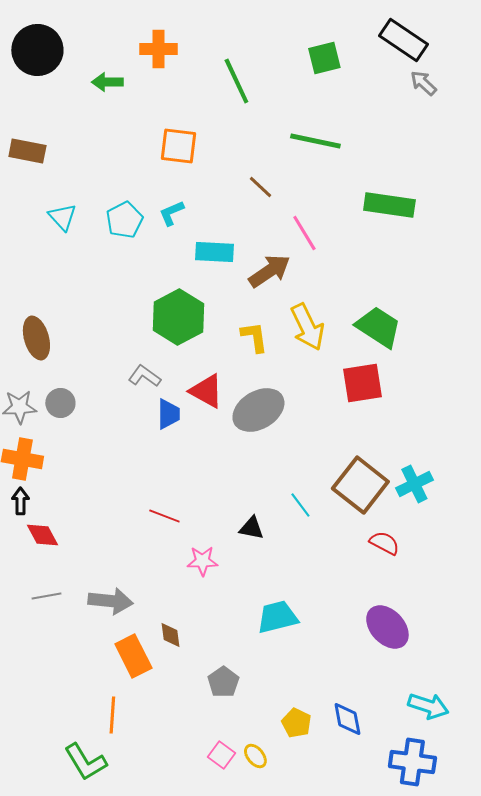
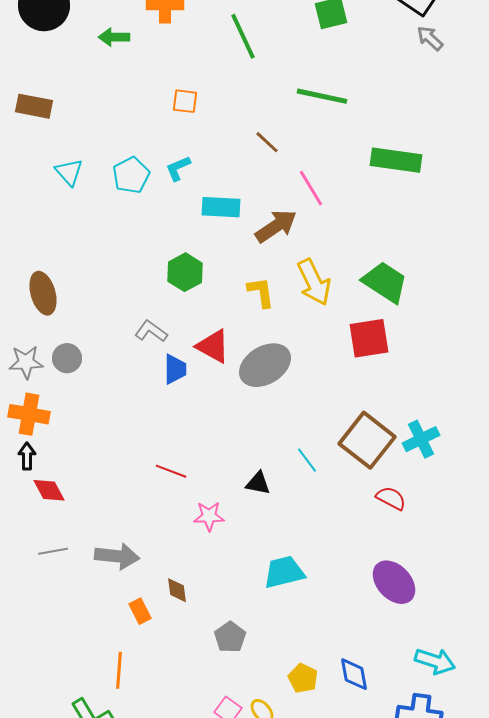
orange square: (178, 146) -> (185, 101), size x0.7
green hexagon: (178, 317) -> (185, 272), size x0.7
orange rectangle: (133, 656) -> (140, 611), size x0.6

